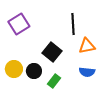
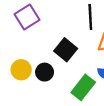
green rectangle: (54, 81) -> (83, 87), moved, size x1.5

